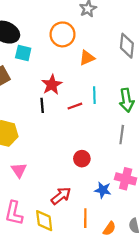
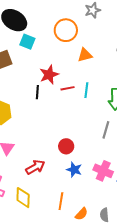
red line: (75, 106) -> (67, 88), moved
blue star: (103, 190) -> (74, 170), moved
red arrow: (61, 196) -> (35, 167), moved

